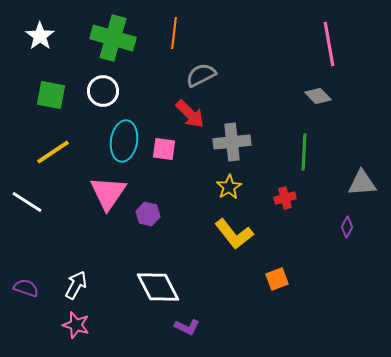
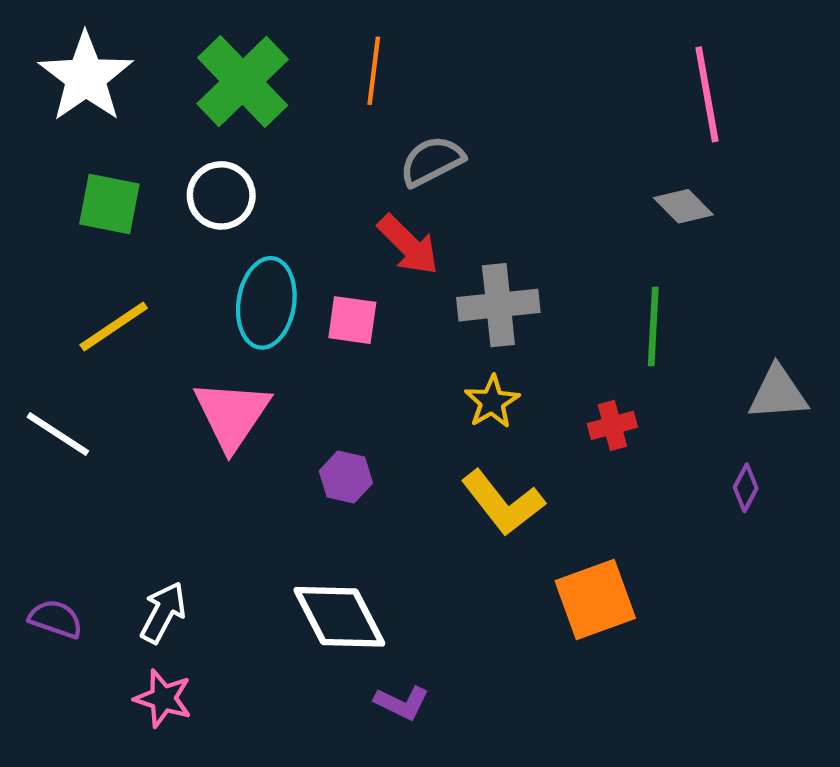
white star: (40, 36) -> (86, 77), size x1.5
green cross: (113, 38) -> (243, 81), turned 30
purple hexagon: (148, 214) -> (346, 477), moved
orange square: (277, 279) -> (595, 600), size x1.6

